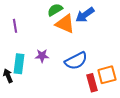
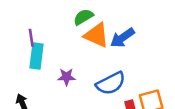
blue arrow: (85, 15) -> (122, 38), moved
cyan rectangle: (19, 64) -> (36, 56), moved

